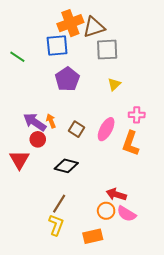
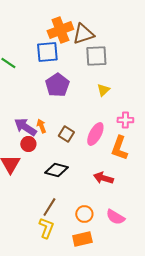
red arrow: (116, 194) -> (103, 178), moved
orange circle: (106, 211) -> (84, 214), moved

